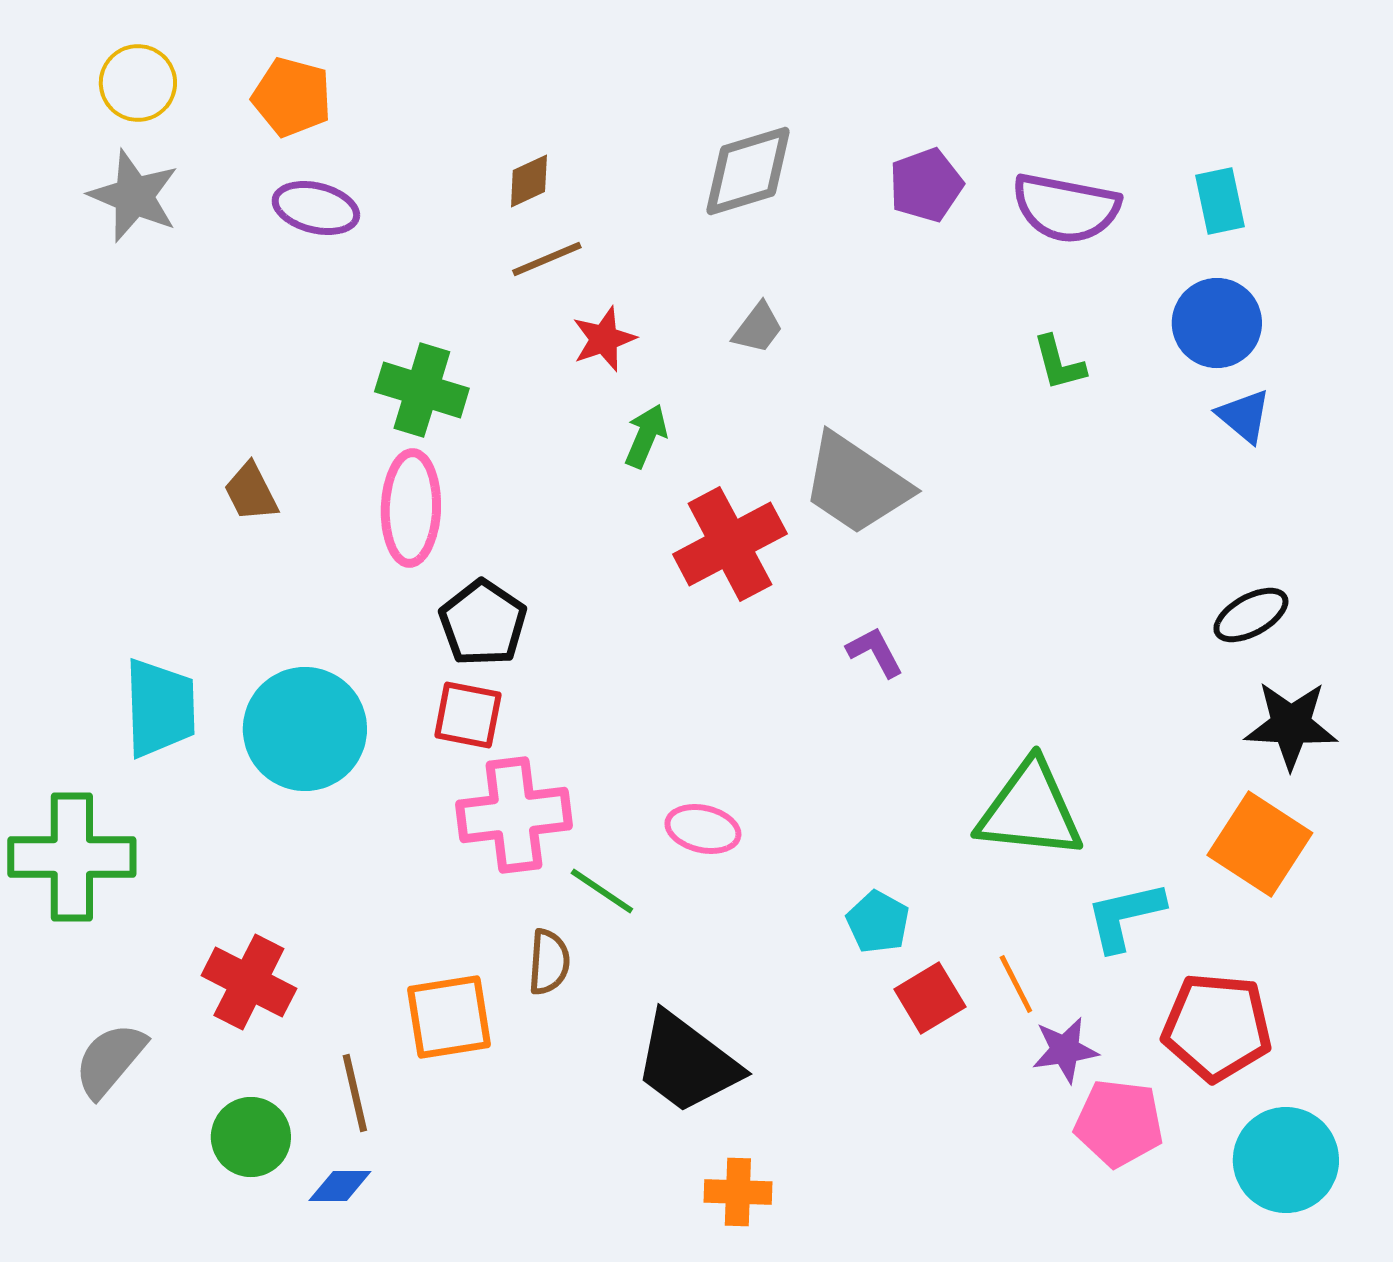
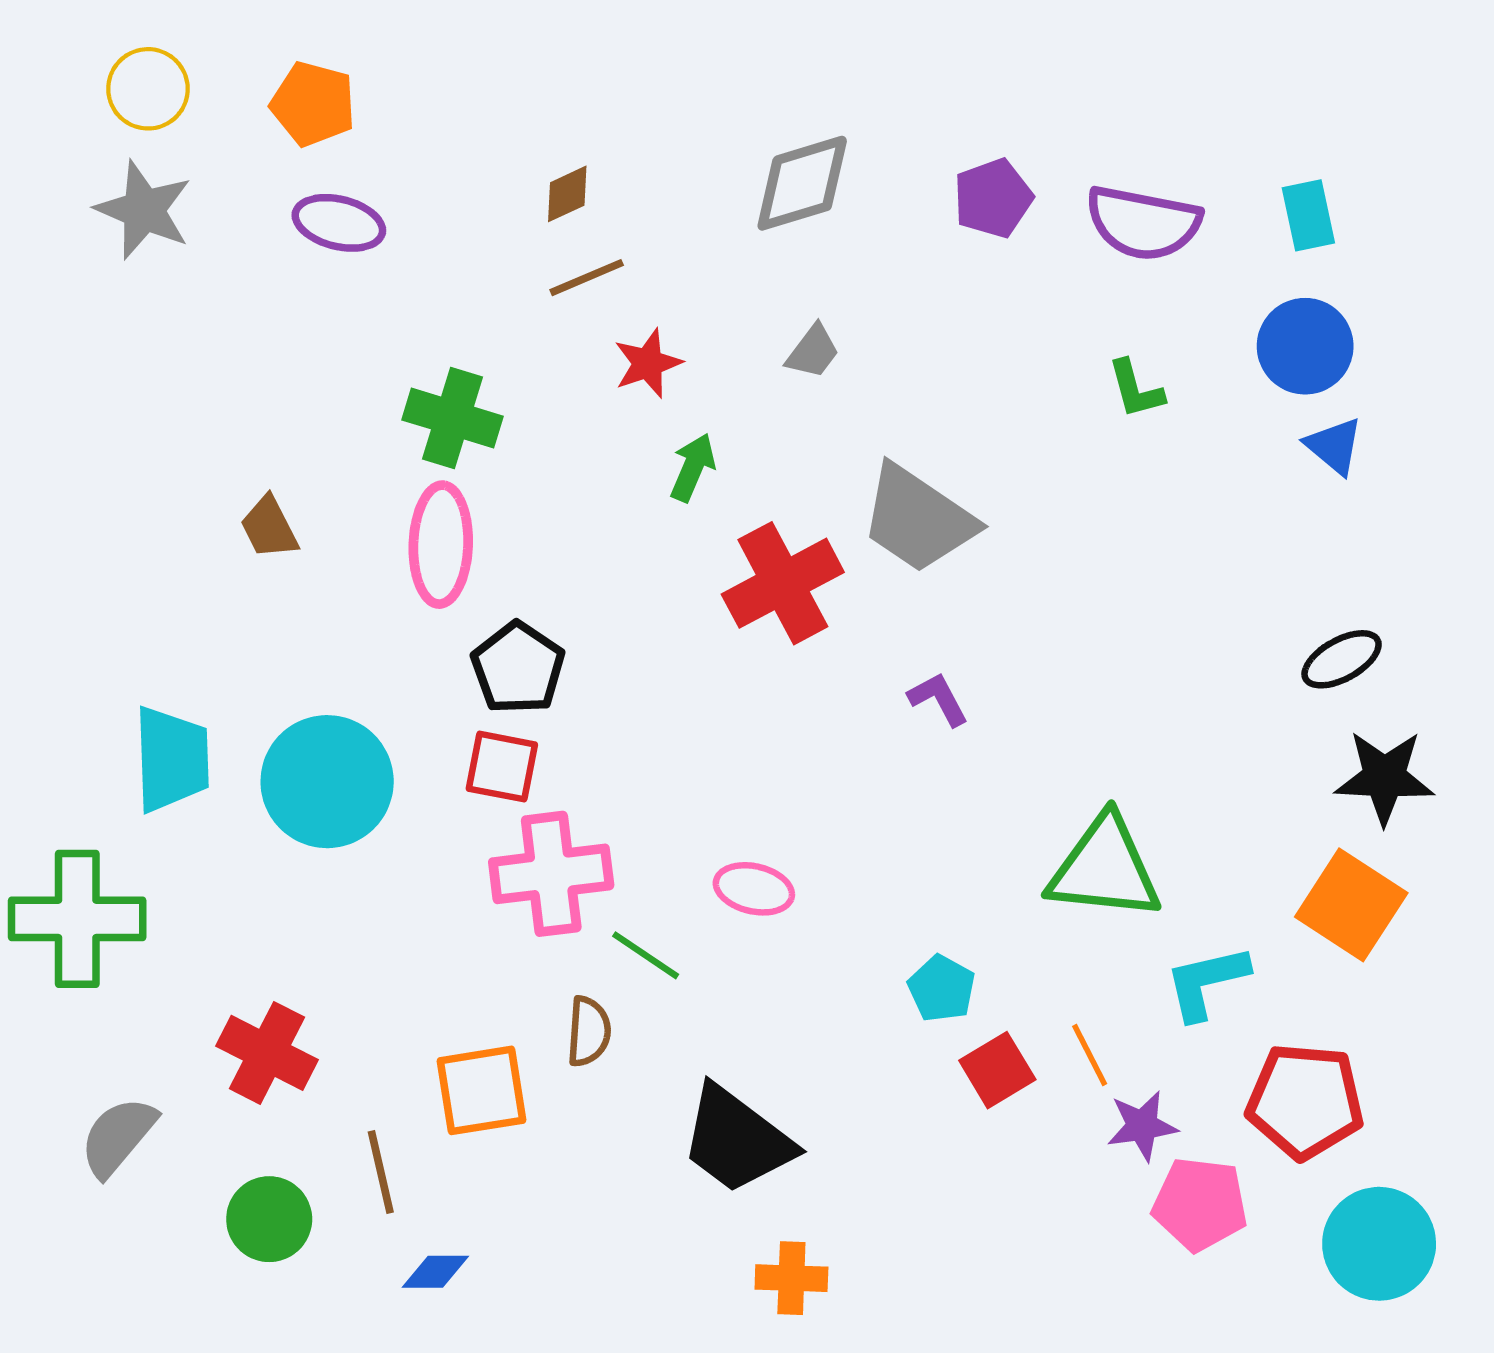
blue diamond: (340, 1186) -> (435, 1272), moved

